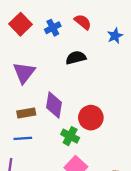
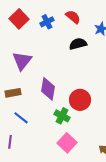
black semicircle: (76, 58) -> (78, 44), moved
brown rectangle: (26, 113) -> (13, 93), moved
blue line: (23, 138) -> (21, 118), turned 42

